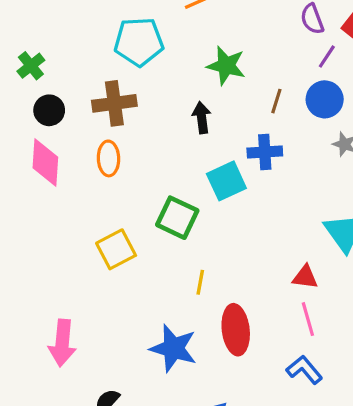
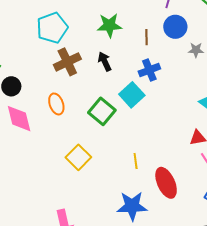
brown cross: (114, 103) -> (67, 62), moved
green square: (177, 218) -> (102, 111), moved, turned 32

